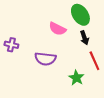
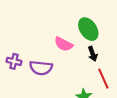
purple semicircle: (45, 59) -> (41, 68), moved

